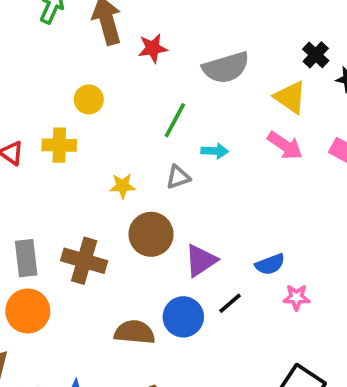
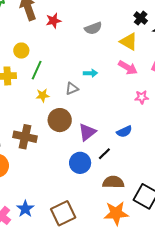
gray semicircle: (226, 68) -> (93, 28), size x0.7
green line: (175, 120) -> (37, 70), moved
pink star: (296, 297) -> (142, 97), moved
brown semicircle: (135, 332) -> (113, 182), moved

